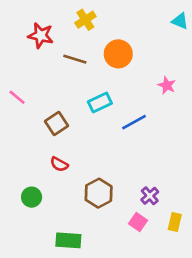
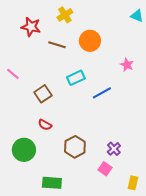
green circle: (32, 197) -> (24, 150), size x1.5
yellow rectangle: (175, 222) -> (133, 183), moved

